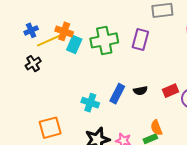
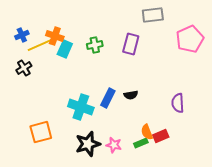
green cross: (104, 40) -> (95, 45), size x0.6
red rectangle: (170, 91) -> (161, 136), moved
cyan cross: (90, 103) -> (81, 107), size x1.4

